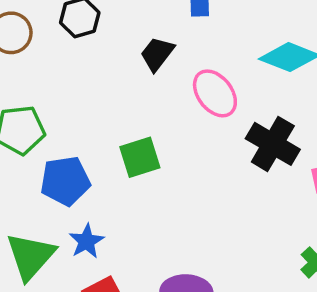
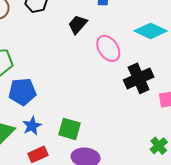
black cross: (273, 144) -> (139, 78), turned 32
green square: (140, 157) -> (69, 129), moved, turned 30

